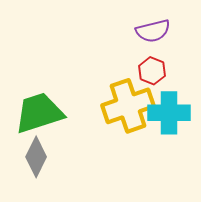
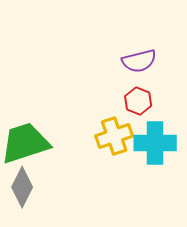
yellow cross: (128, 106) -> (114, 136), size x0.7

